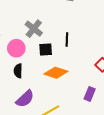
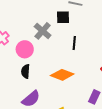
black square: (46, 49) -> (63, 17), moved

